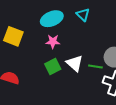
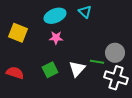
white triangle: (75, 63) -> (77, 69), moved, turned 30
green square: (53, 66) -> (50, 70), moved

